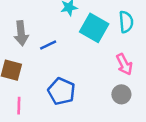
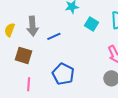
cyan square: (94, 28) -> (91, 24), size x0.6

